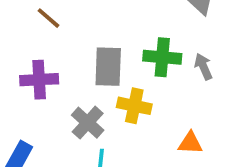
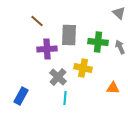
gray rectangle: (108, 67) -> (69, 35), moved
purple cross: (39, 80) -> (47, 49), moved

